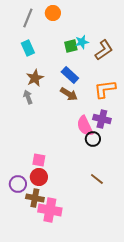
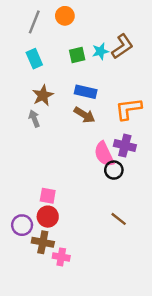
green square: (71, 46) -> (77, 55), moved
brown L-shape: (104, 50) -> (122, 46), moved
blue rectangle: (70, 75) -> (86, 92), turned -30
pink cross: (50, 210) -> (61, 257), size x0.6

